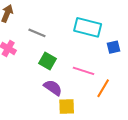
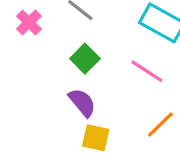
pink line: (83, 71) -> (147, 71), moved

